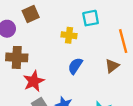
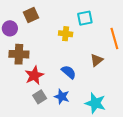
blue semicircle: (75, 66) -> (69, 72), moved, turned 98
brown triangle: (112, 66) -> (97, 60), moved

